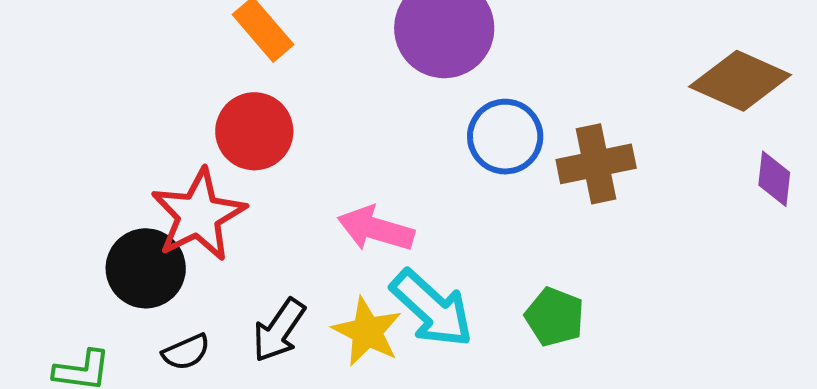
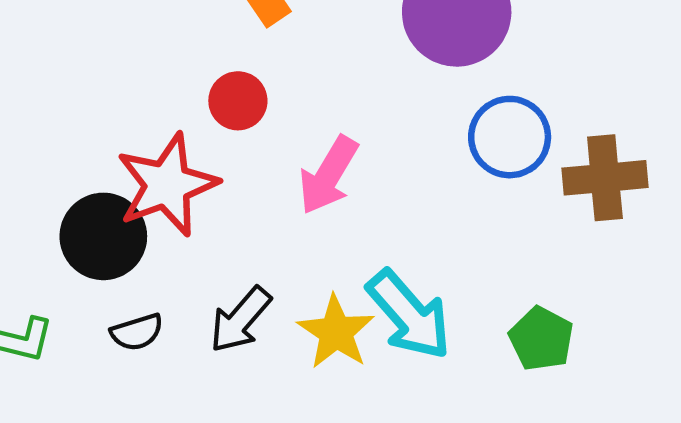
red circle: (254, 131) -> (238, 101), size x0.7
pink arrow: (376, 229) -> (328, 175), moved, turned -82

